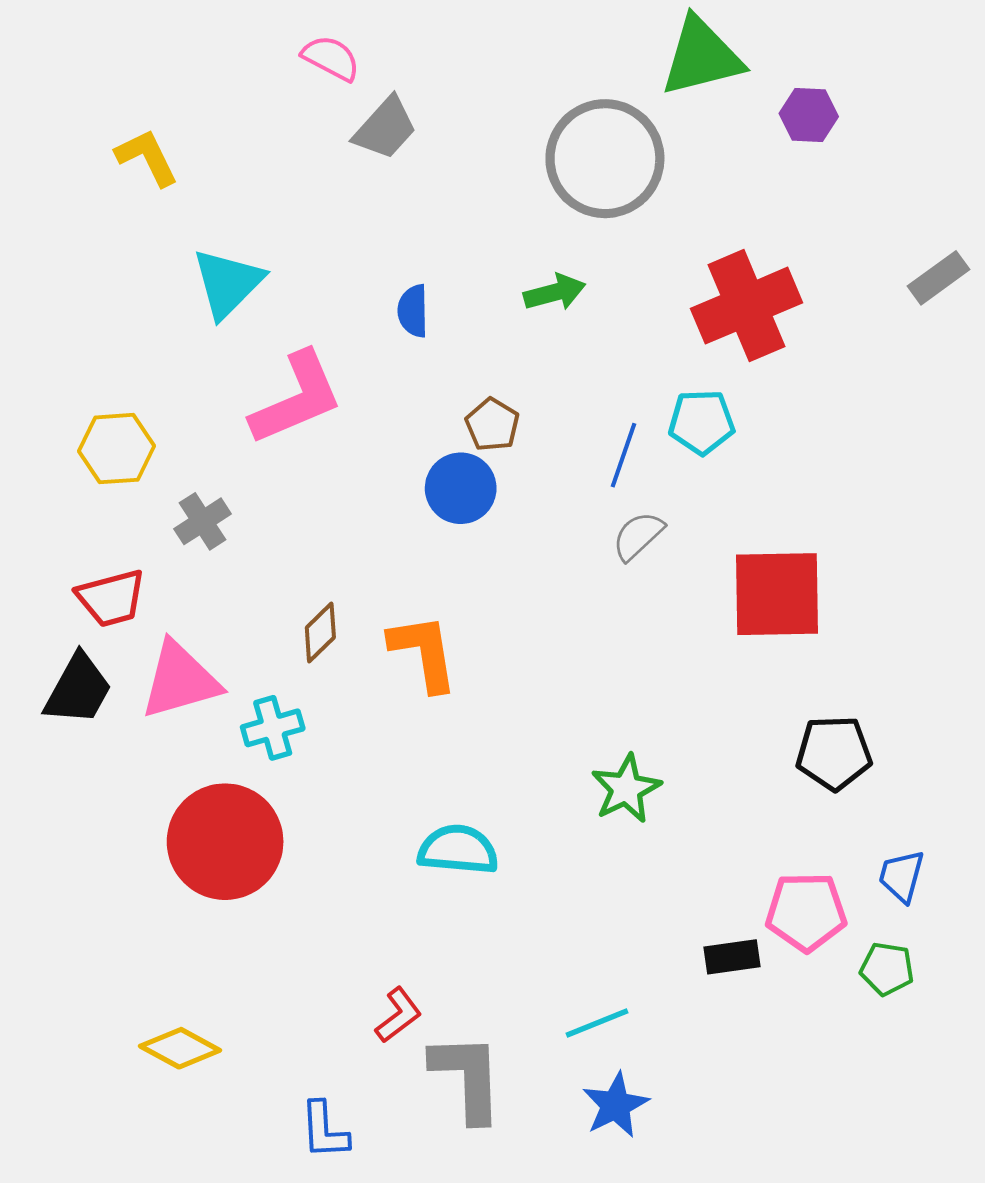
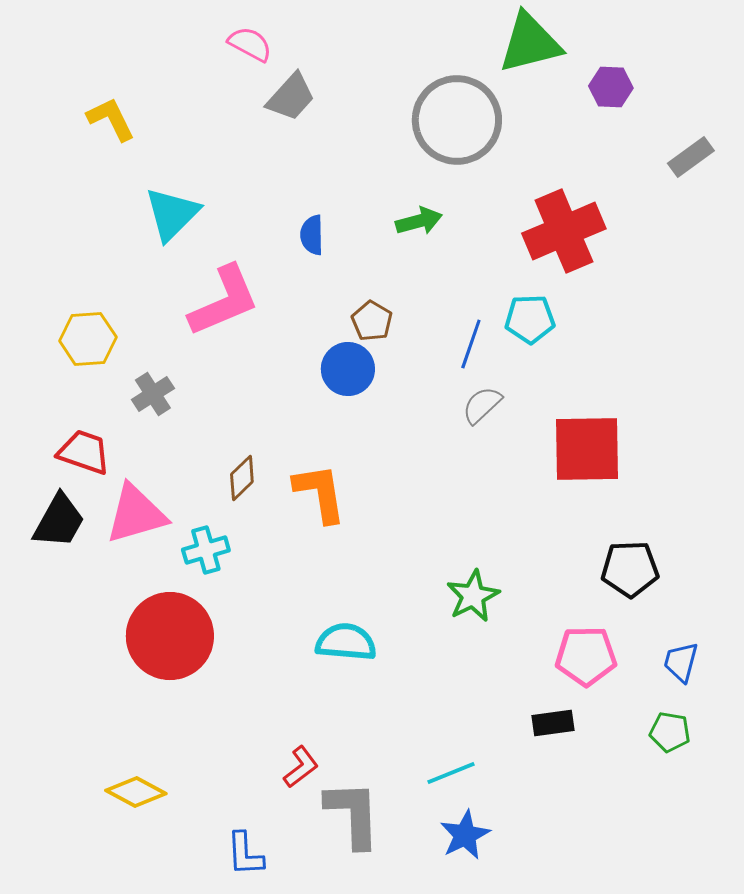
gray rectangle: (939, 278) -> (691, 157), moved
red trapezoid: (111, 598) -> (84, 452), turned -146
pink pentagon: (806, 912) -> (586, 656), moved

